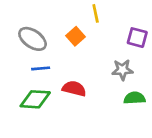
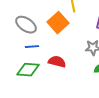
orange square: (75, 36) -> (58, 23), size x1.5

